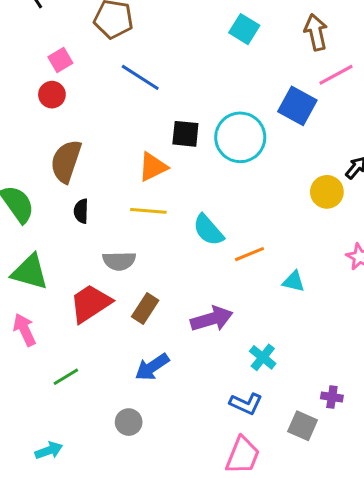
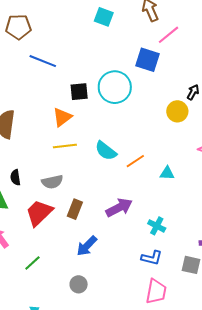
black semicircle: (81, 211) -> (15, 177), moved

